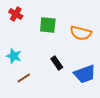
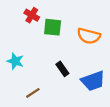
red cross: (16, 14) -> (32, 15), moved
brown line: (24, 78) -> (33, 93), moved

